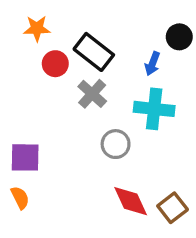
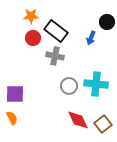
orange star: (37, 28) -> (31, 16), moved
gray cross: (92, 94) -> (55, 56), turned -30
cyan cross: (154, 109) -> (96, 84), moved

